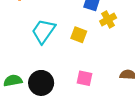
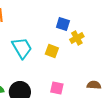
cyan trapezoid: (43, 31) -> (22, 48), turned 115

